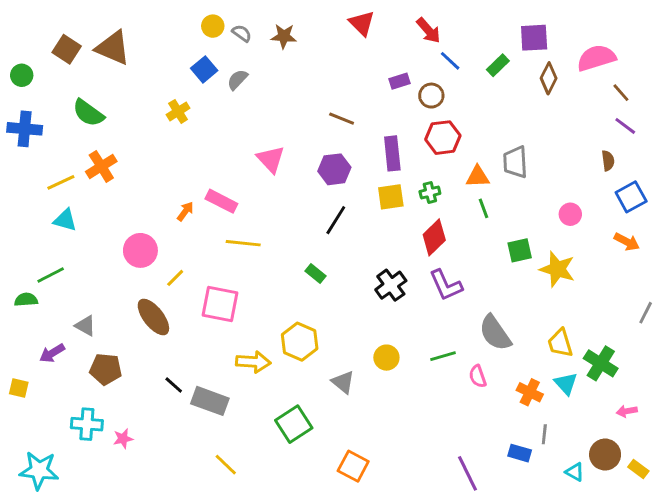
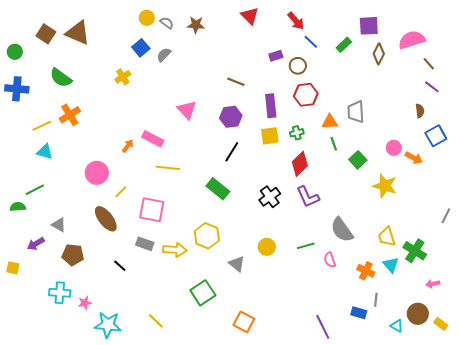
orange arrow: (627, 242) -> (414, 158), moved
green square: (520, 250) -> (358, 160), moved, turned -30
green rectangle: (316, 274) -> (218, 189), size x1.6
gray rectangle: (210, 401) -> (145, 244), moved, size x0.7
cyan star: (39, 470) -> (108, 325), moved

